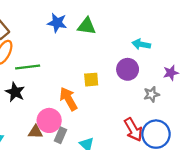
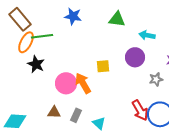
green triangle: (87, 26) -> (117, 19), moved
green line: (28, 67) -> (42, 36), moved
black star: (15, 92) -> (36, 64), moved
pink circle: (49, 120) -> (66, 83), moved

